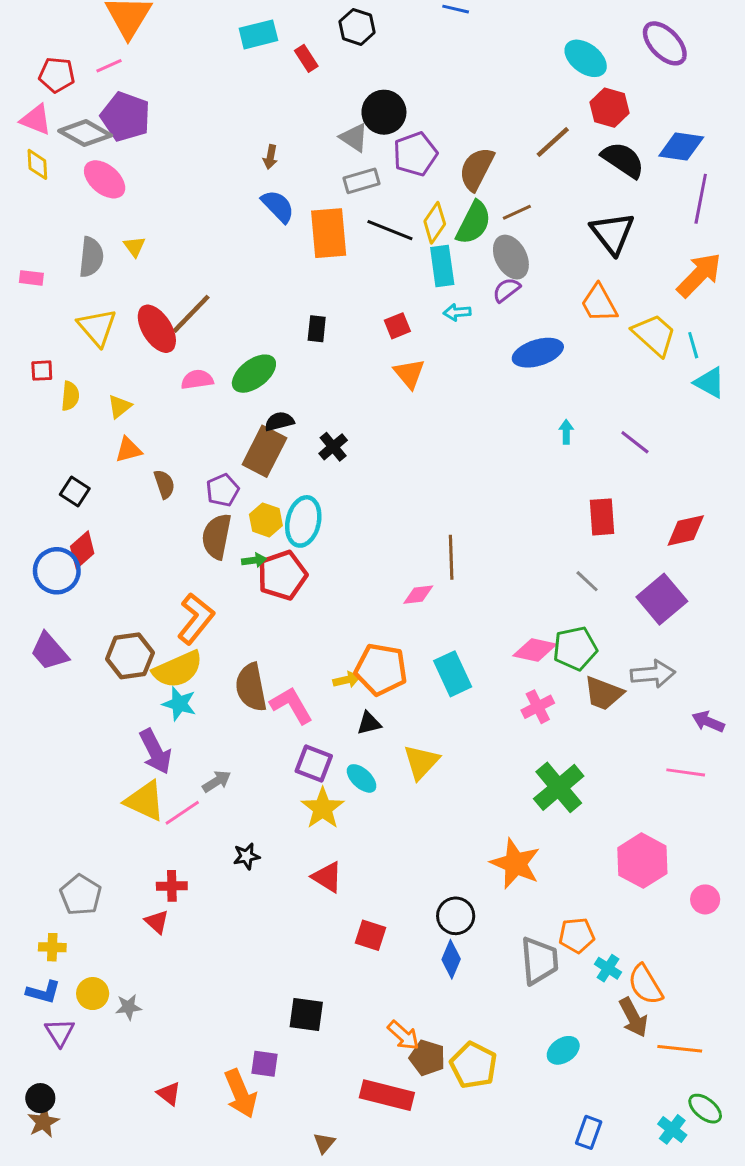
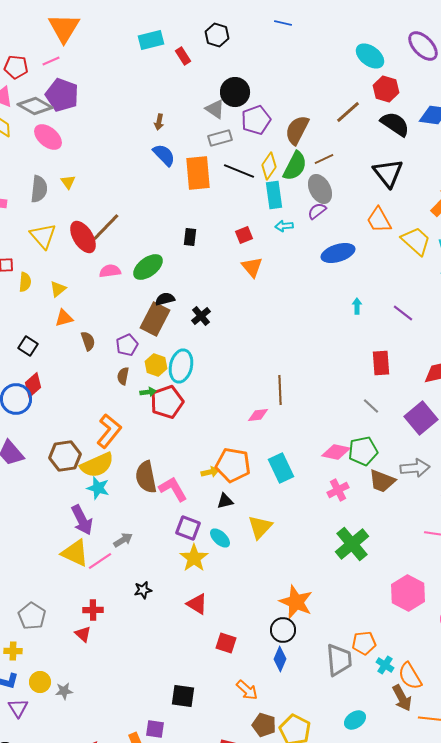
brown semicircle: (217, 536) -> (123, 376), size x0.6
orange star: (515, 864) -> (296, 602), moved
orange arrow: (403, 1035) -> (247, 690), moved

